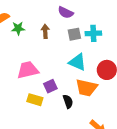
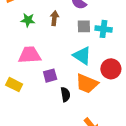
green star: (18, 28) -> (28, 20), moved
yellow rectangle: (35, 100) -> (14, 85), moved

